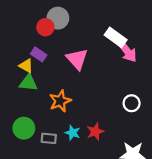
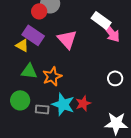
purple rectangle: (39, 54) -> (33, 35), size x1.5
green triangle: (28, 83) -> (29, 71), moved
cyan star: (73, 133) -> (63, 104), size x1.6

